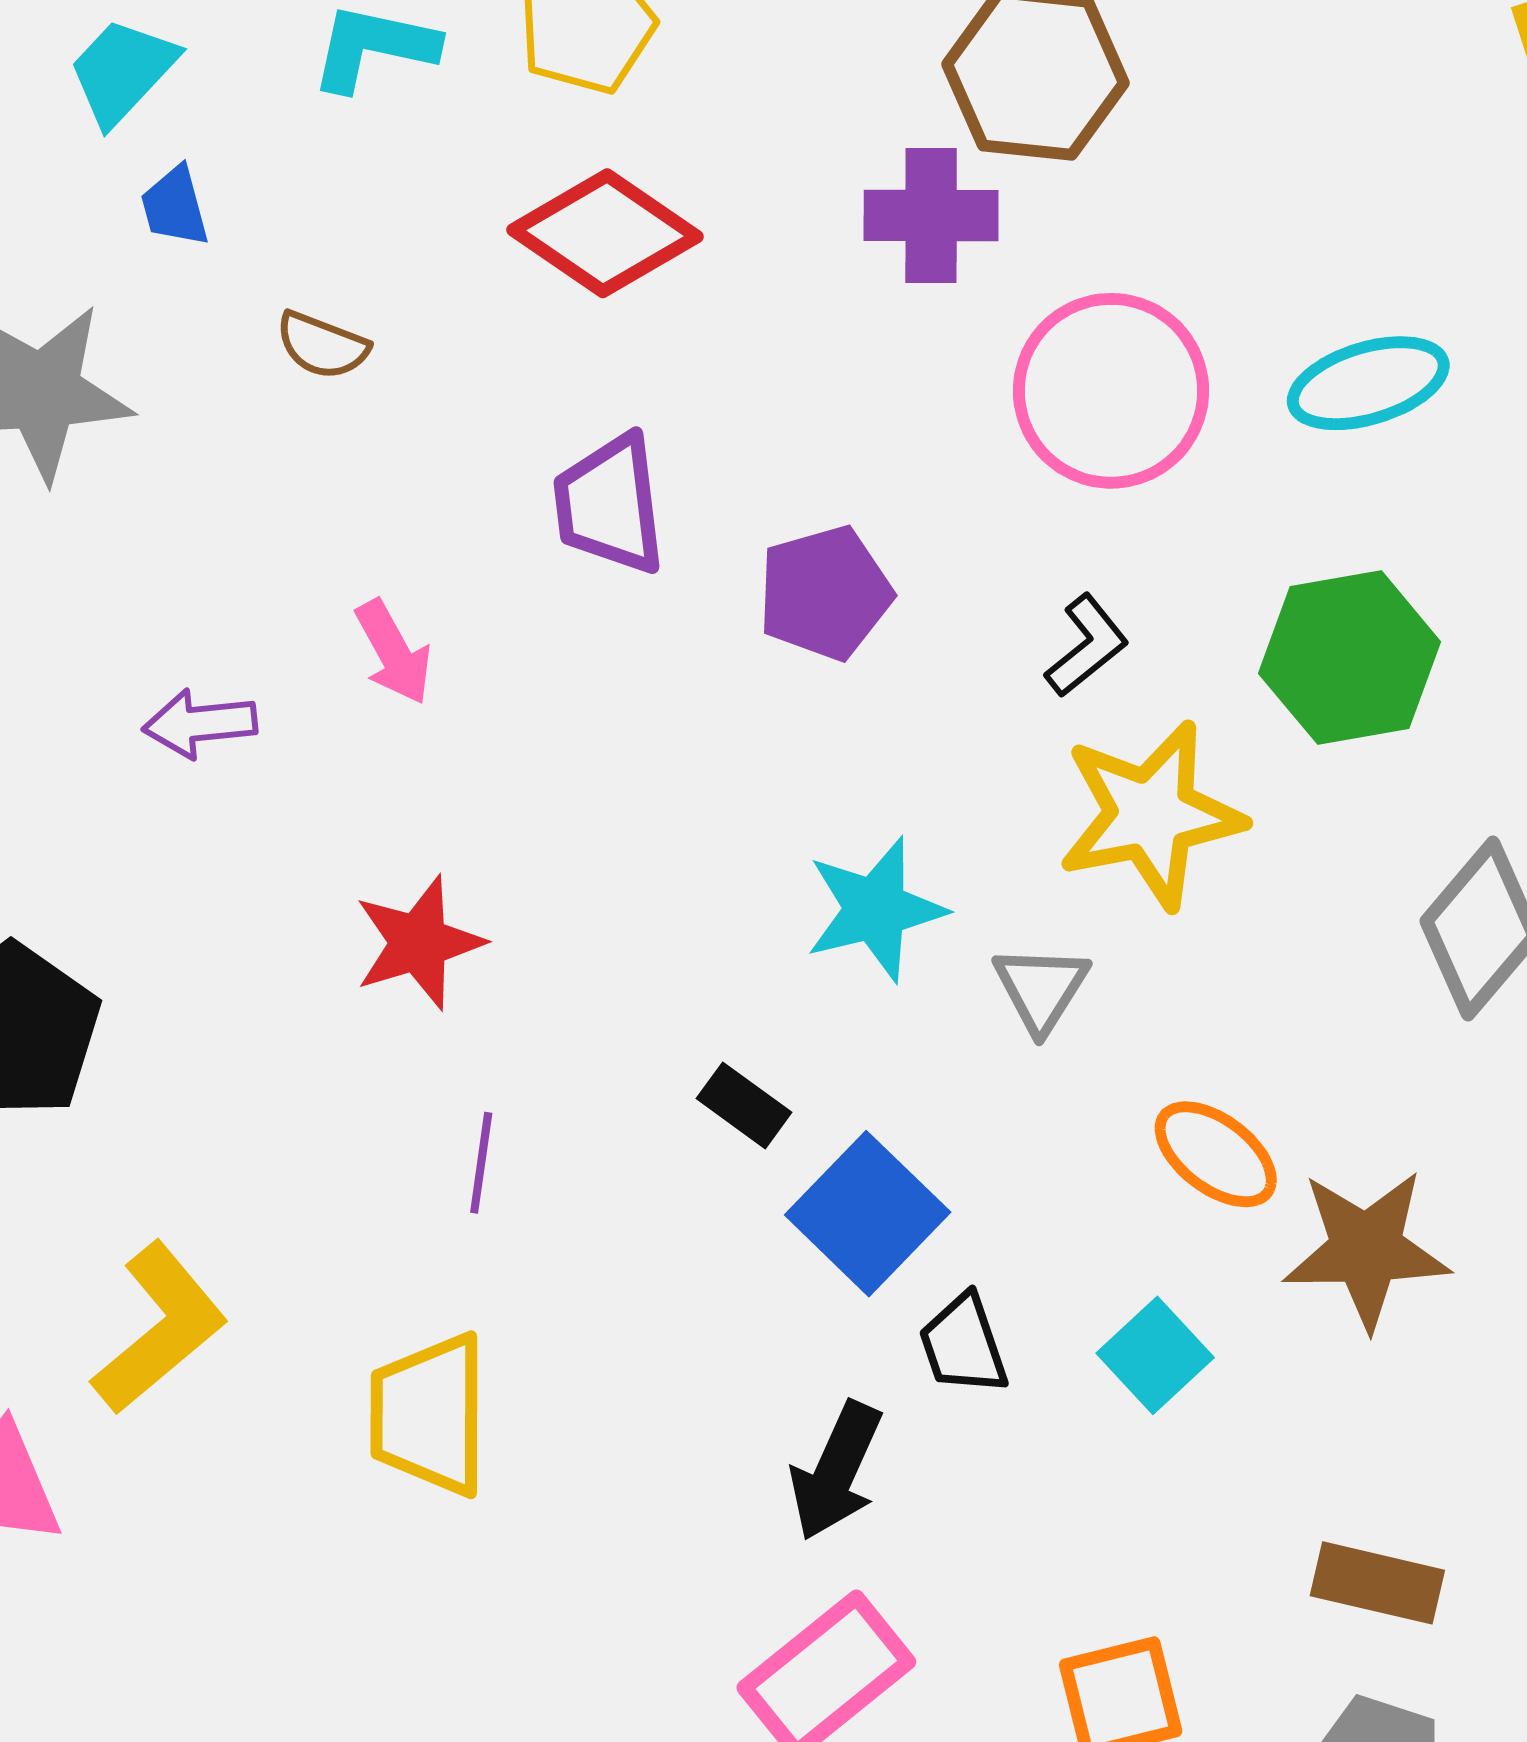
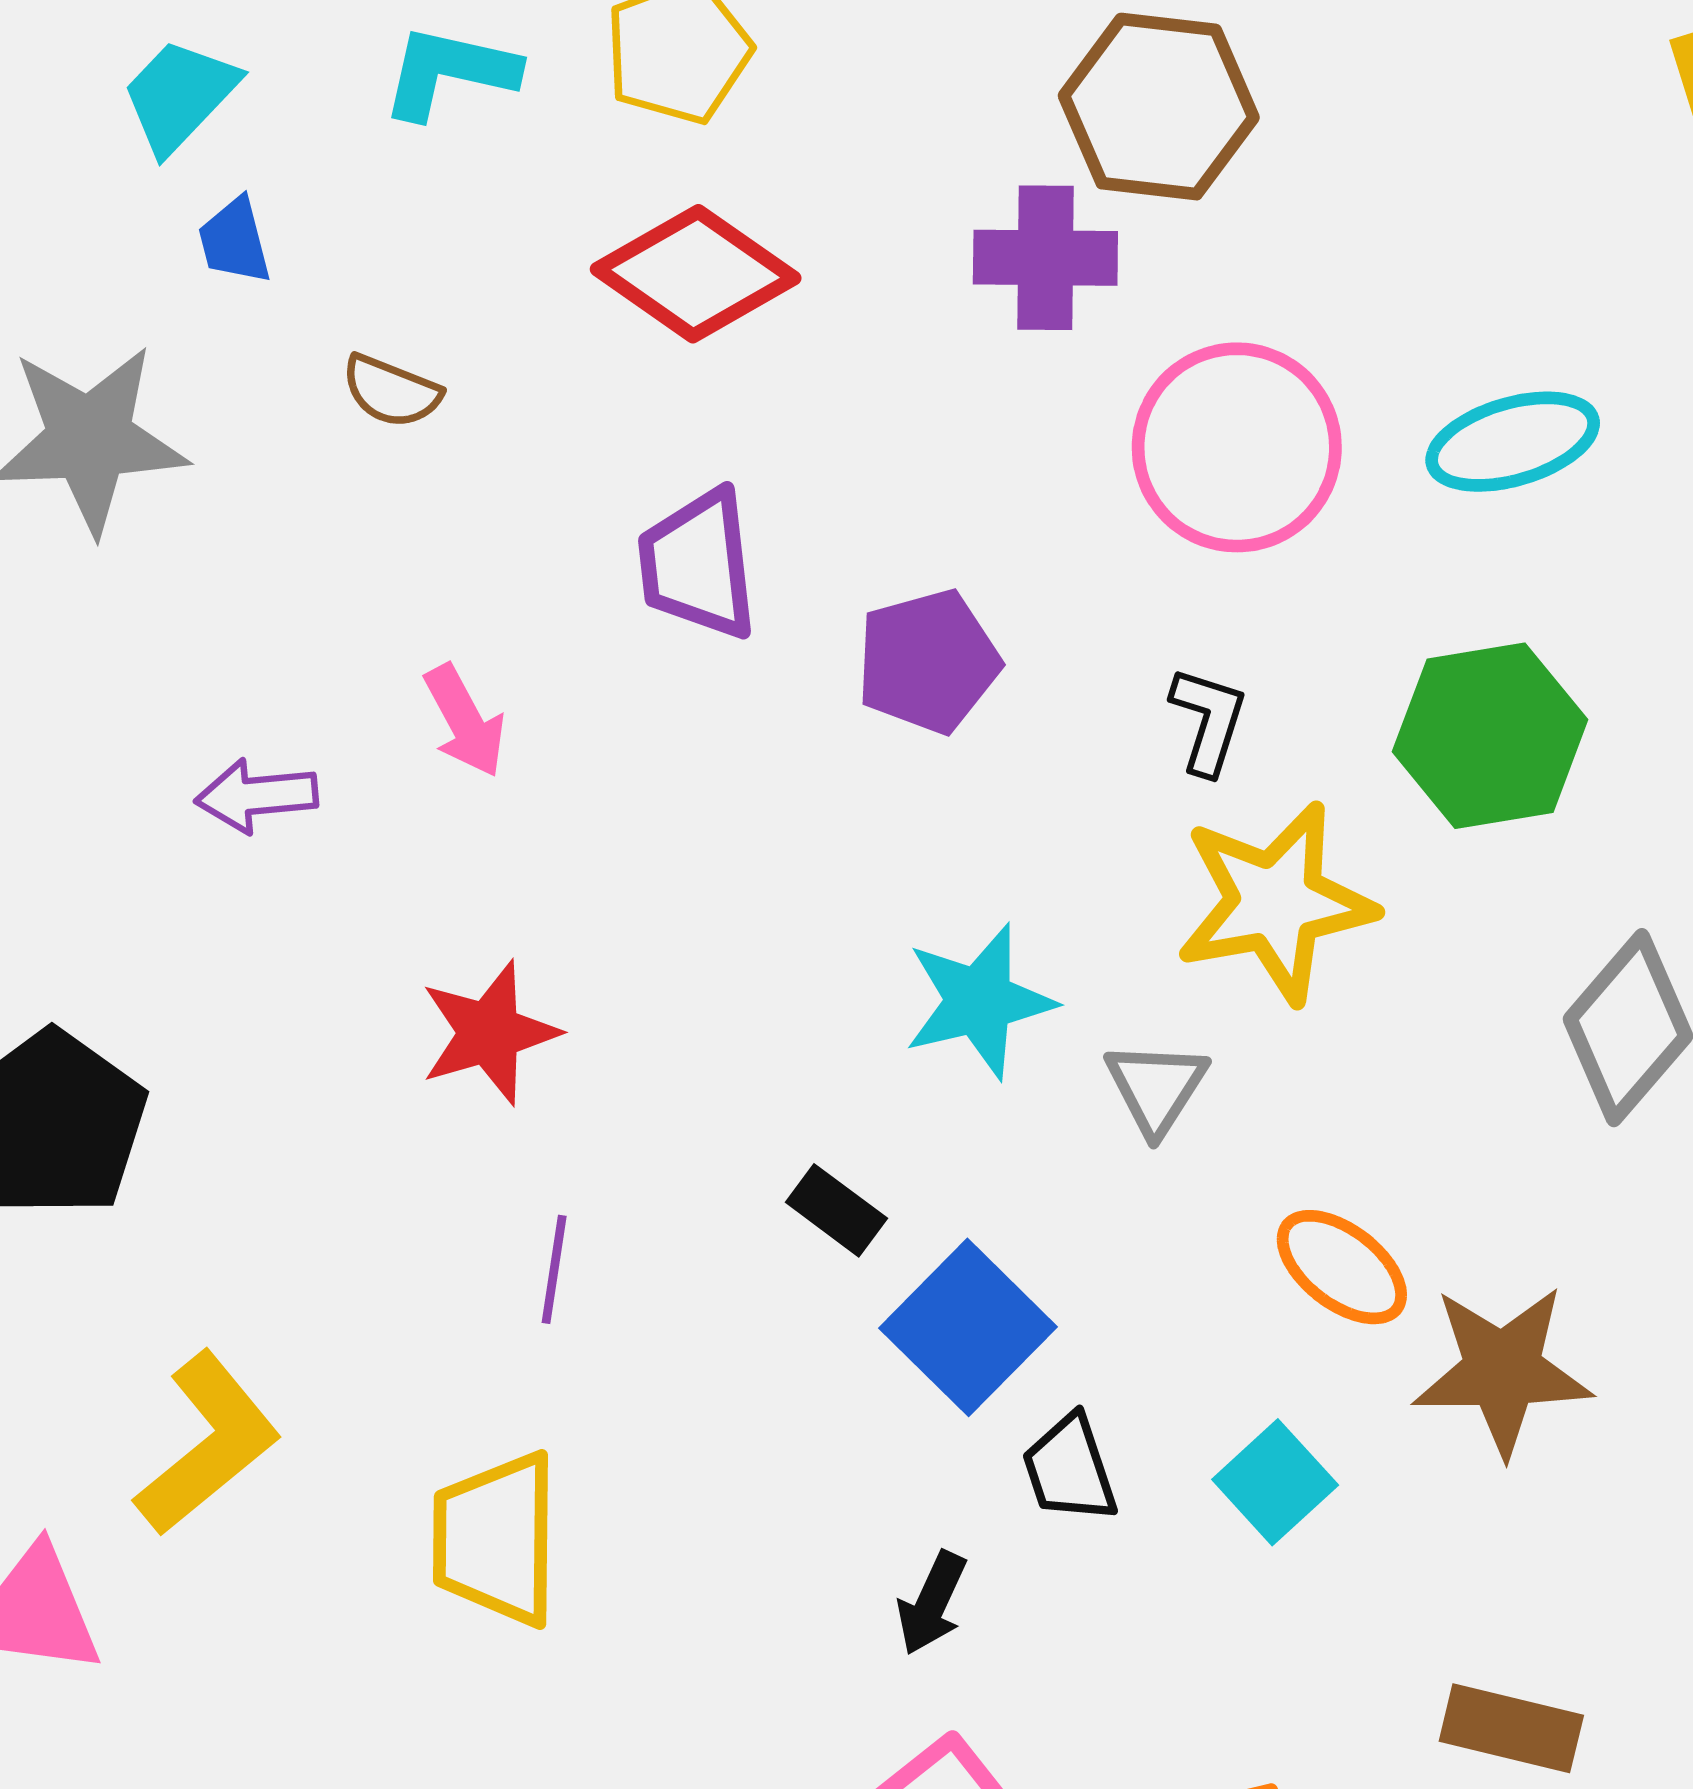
black L-shape: (1087, 646) -> (1208, 721), turned -34
black arrow: (836, 1471) -> (932, 1603), size x0.7

